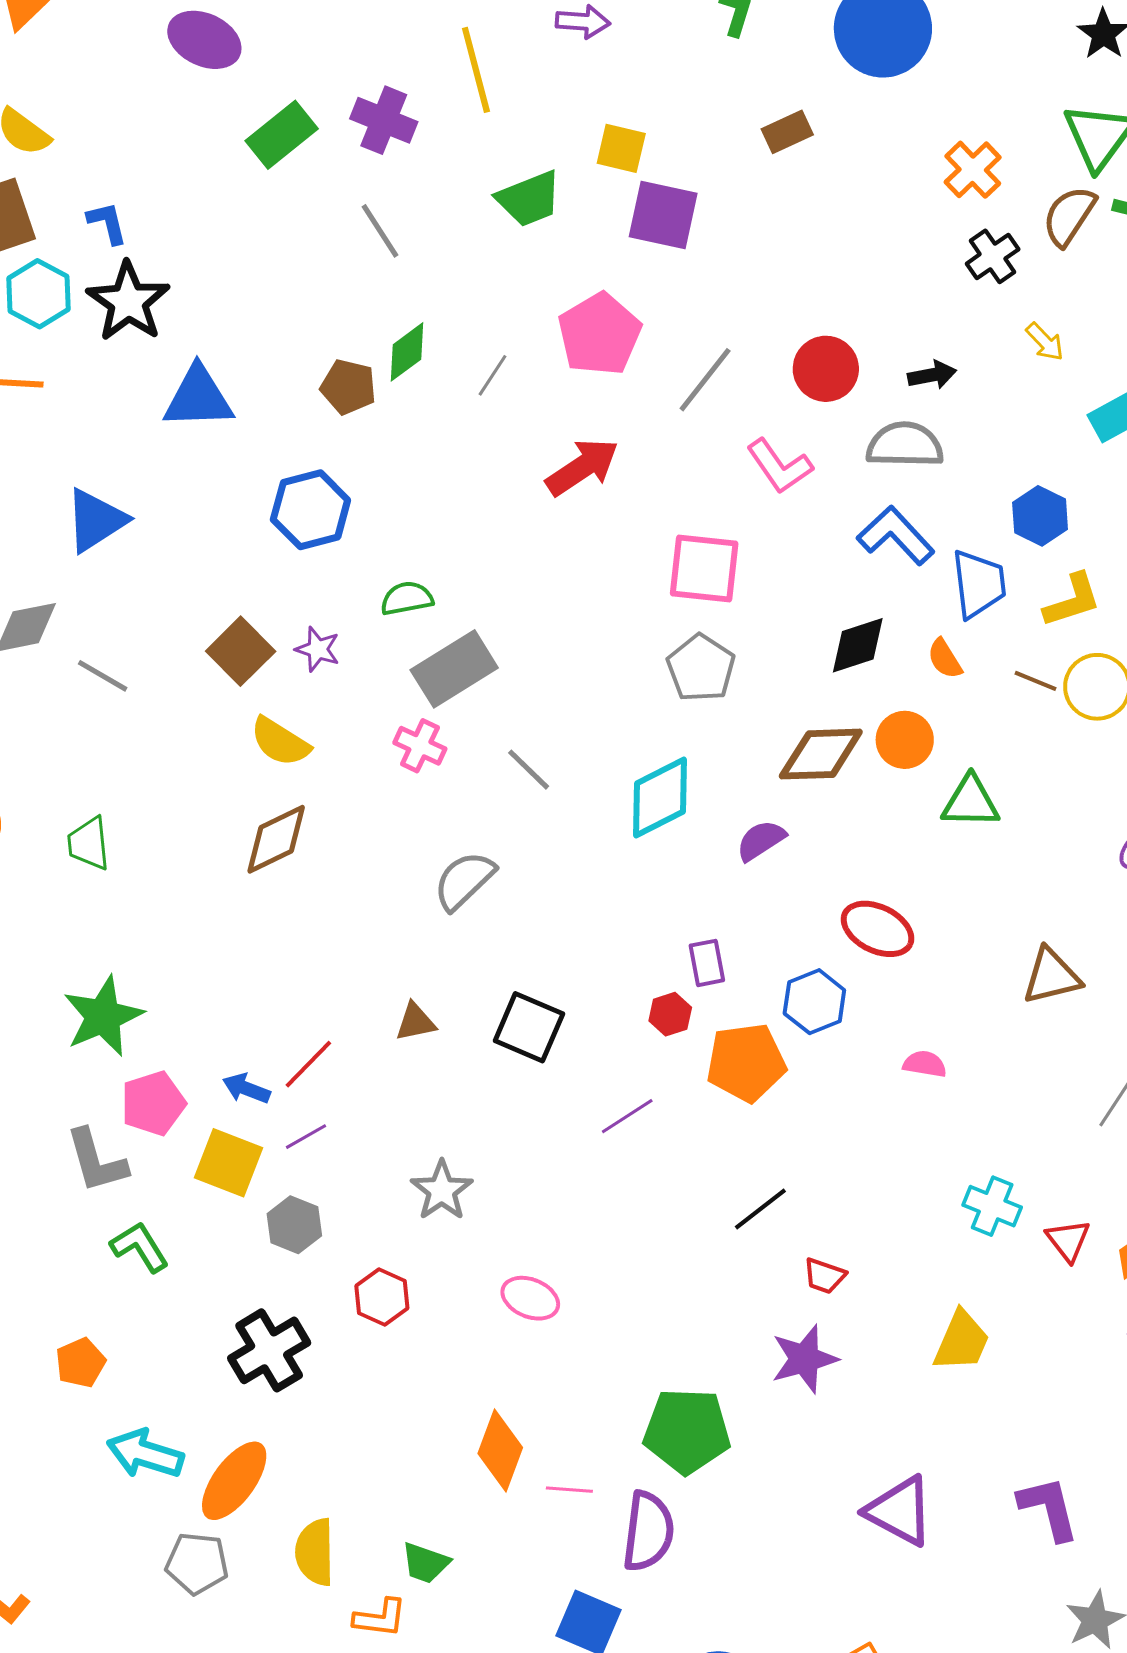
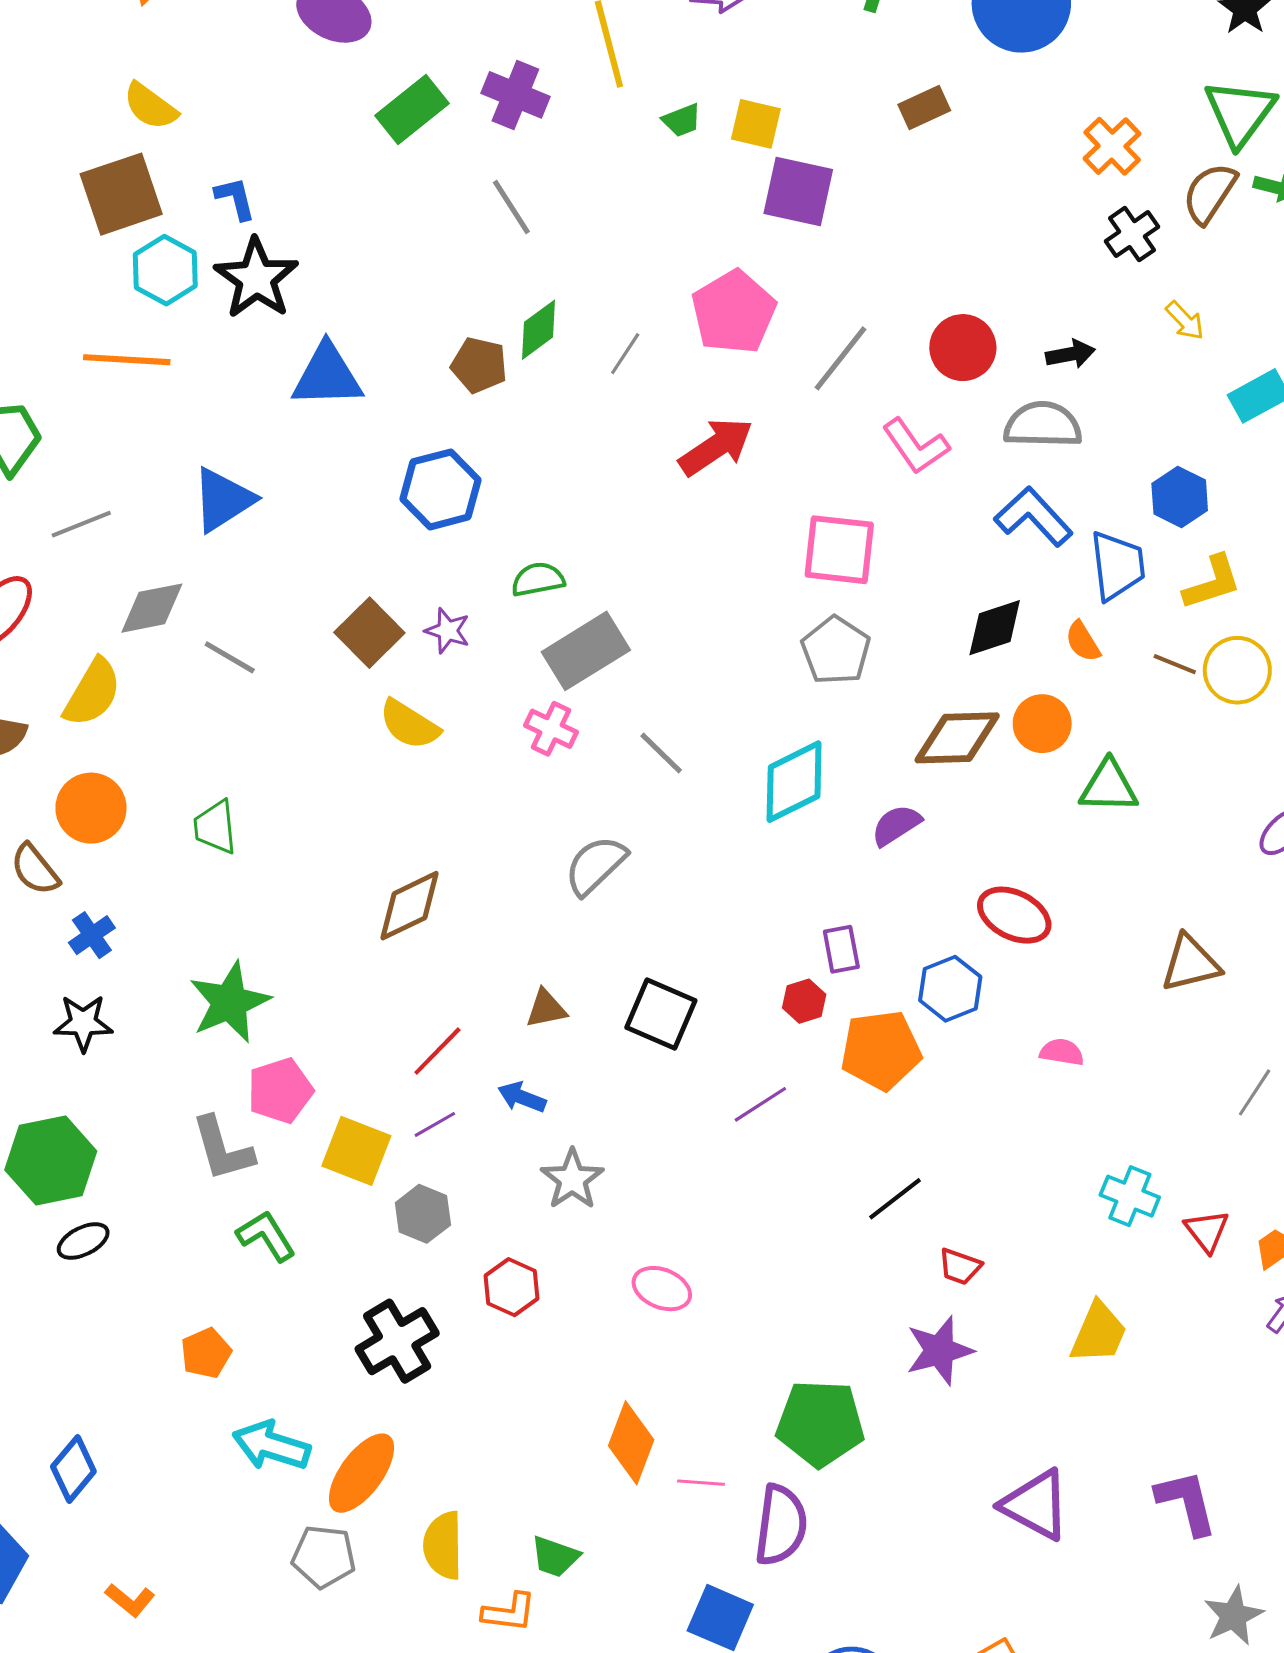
green trapezoid: (529, 199) -> (682, 120), moved, size x0.6
brown diamond: (276, 839) -> (409, 906), moved
blue arrow: (246, 1089) -> (522, 1097), moved

